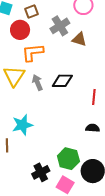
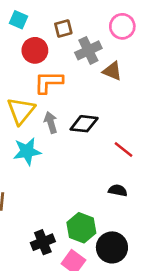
brown square: (32, 12) -> (63, 28), moved
red line: (94, 97) -> (124, 149), turned -63
cyan star: (23, 125) -> (27, 151), moved

